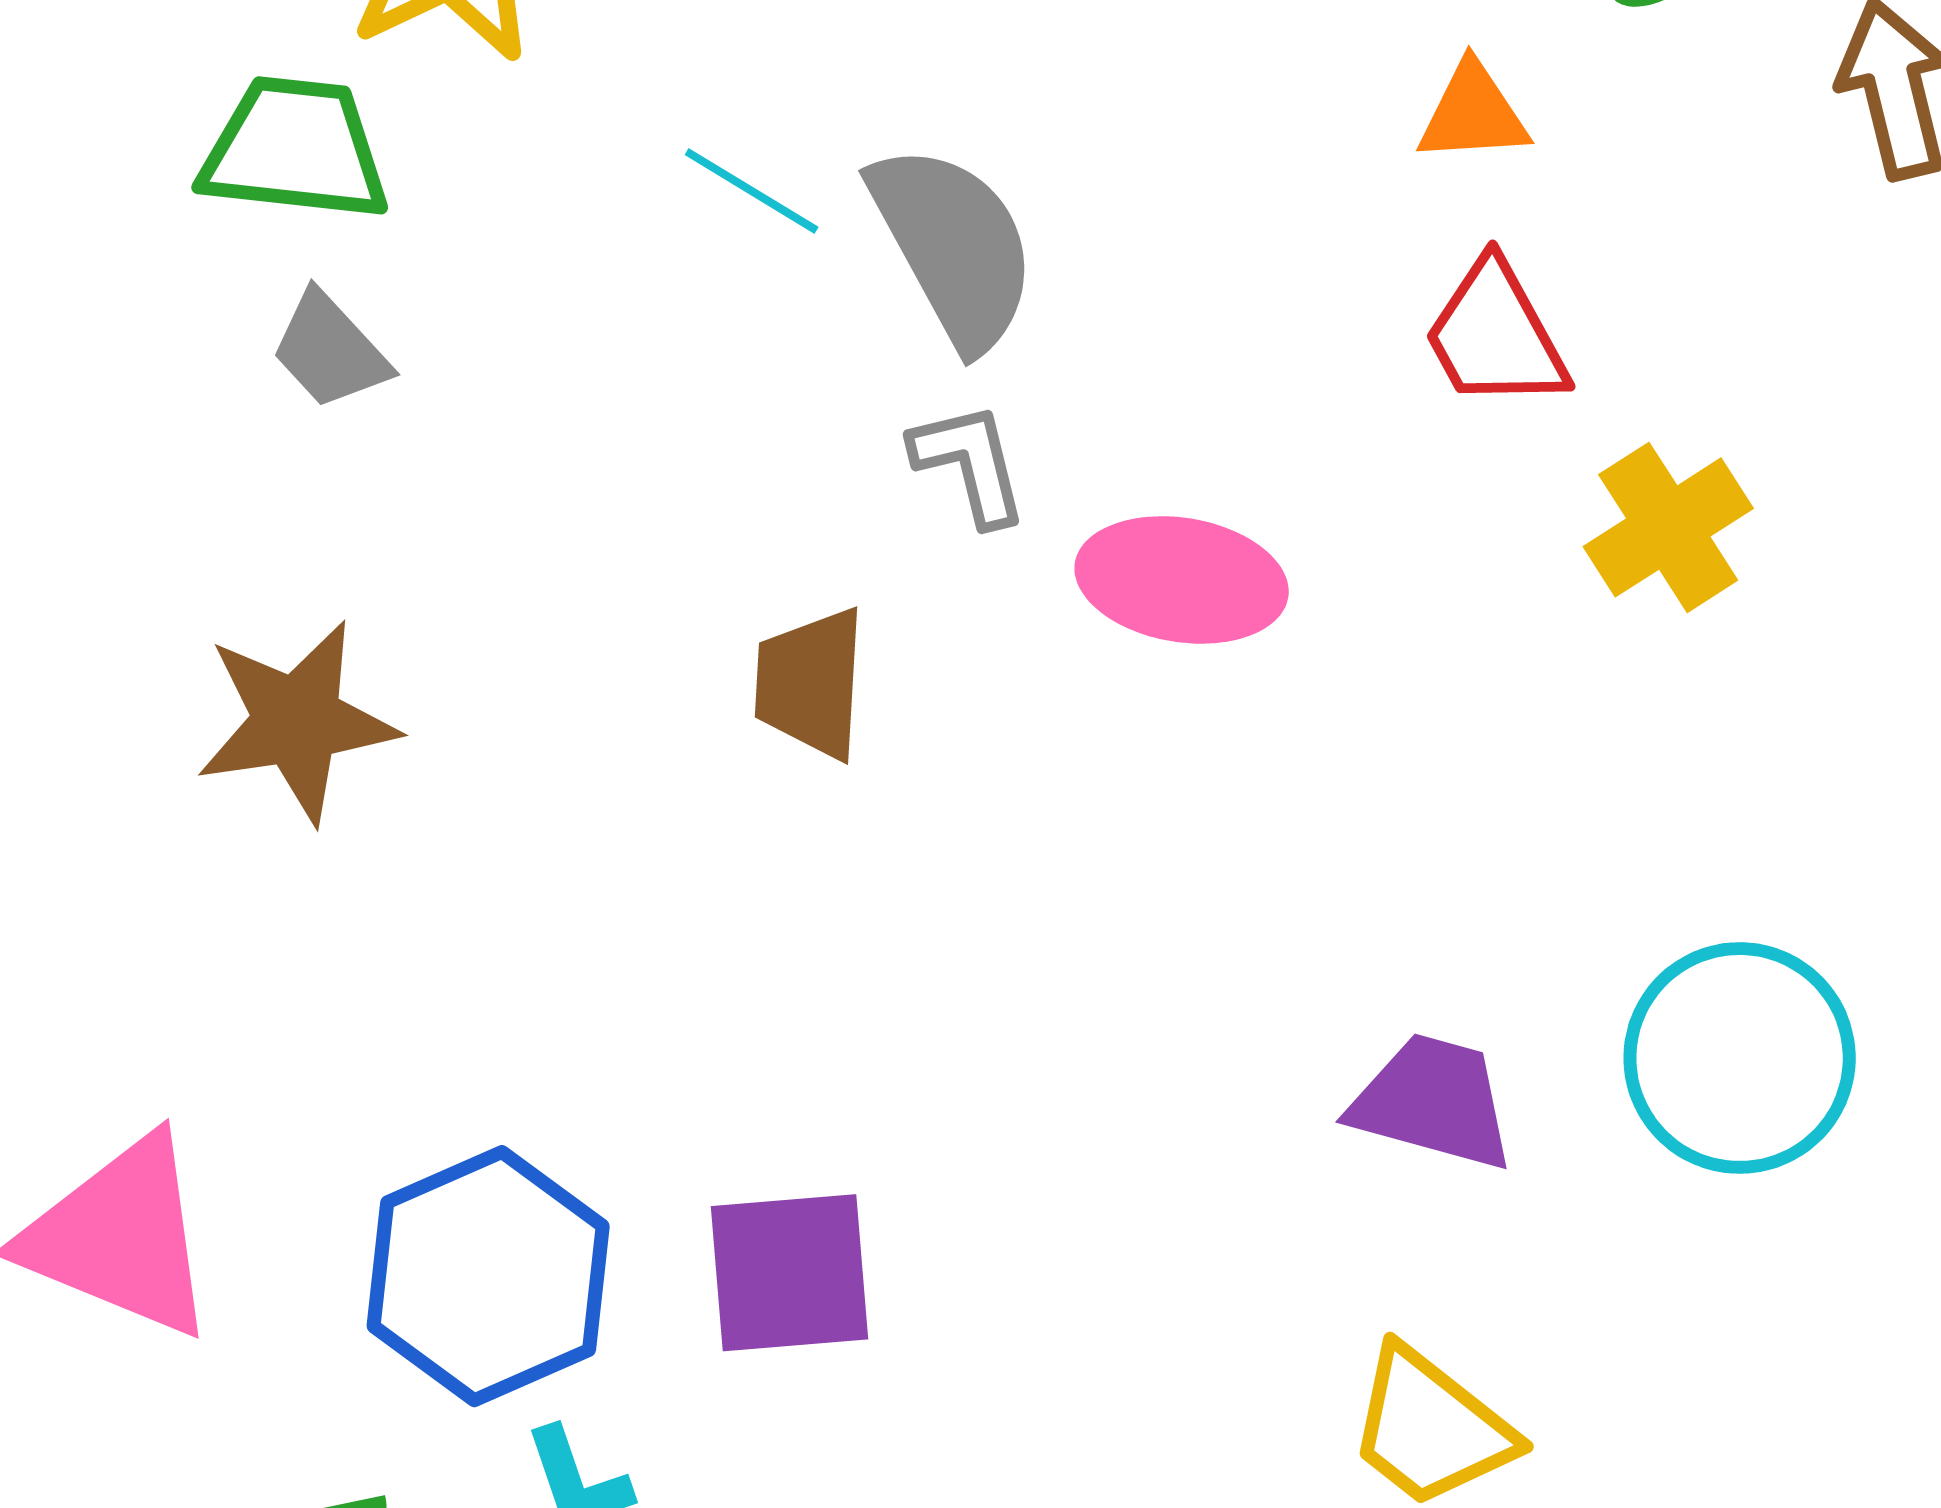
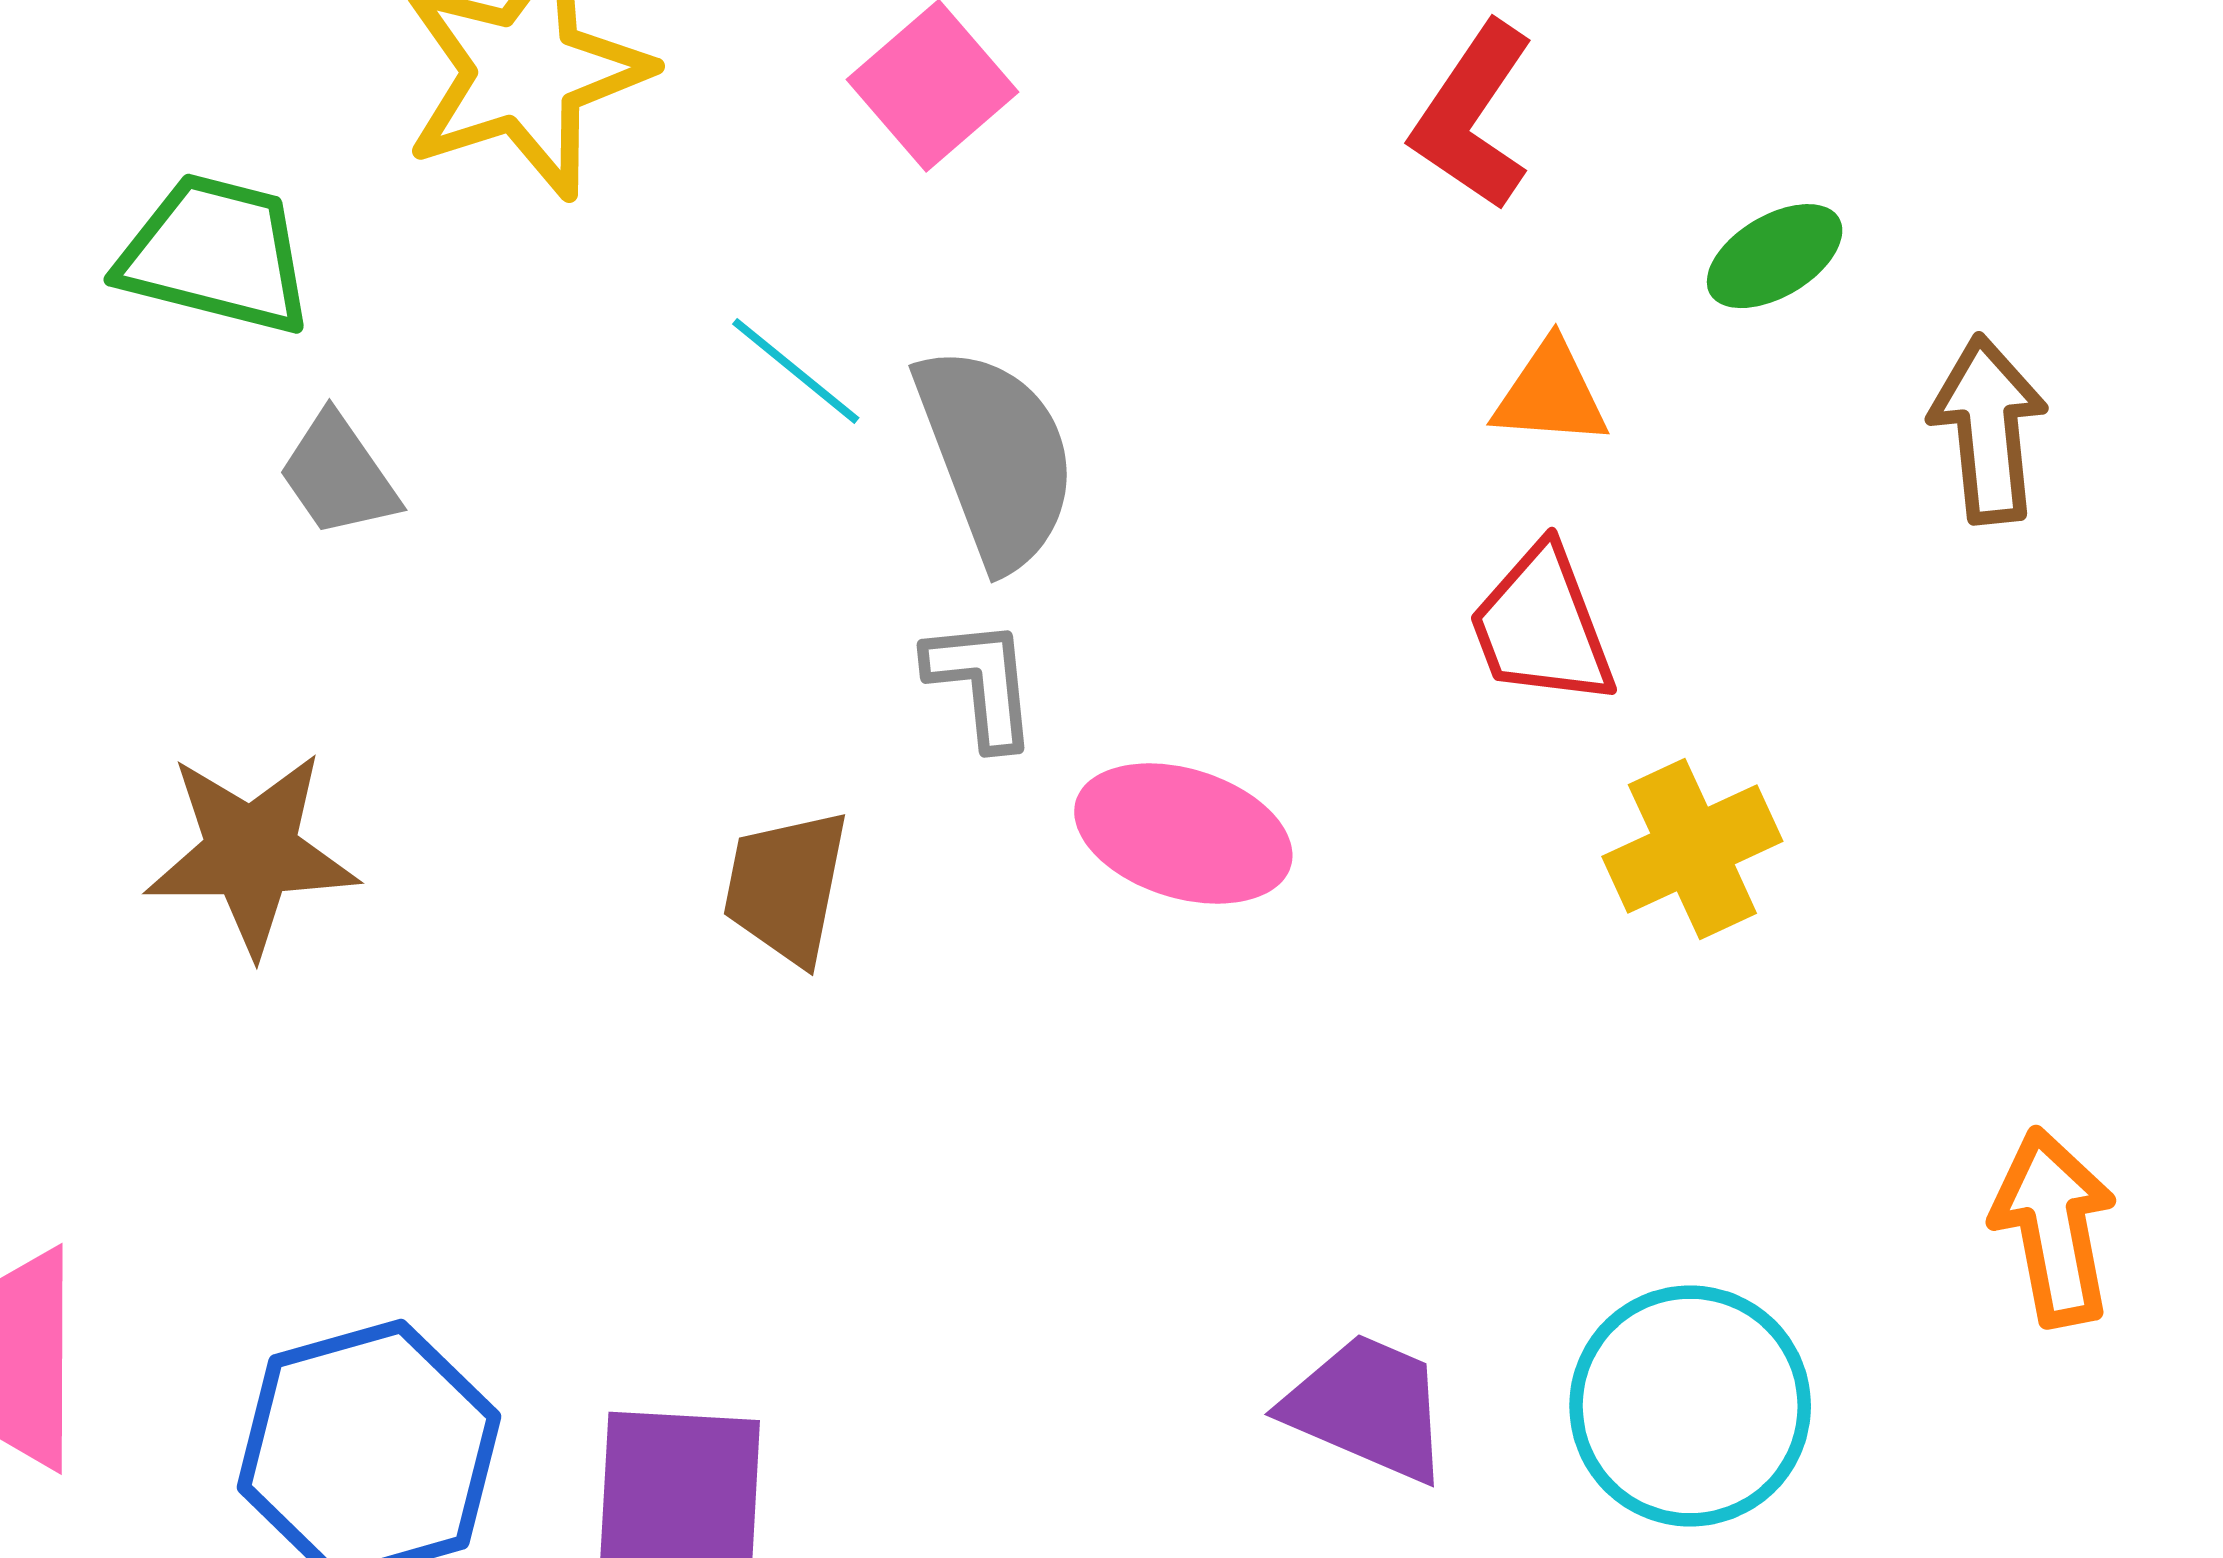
green trapezoid: (295, 149) -> (216, 254), moved

